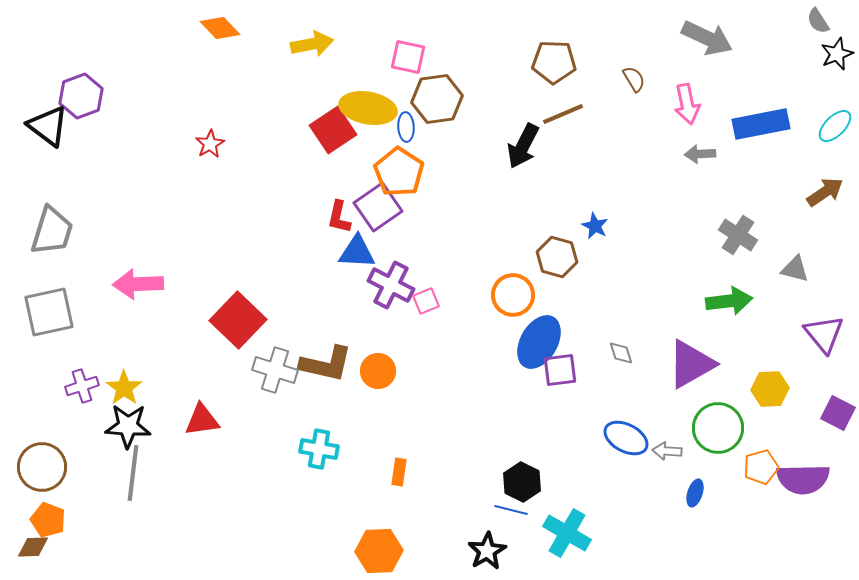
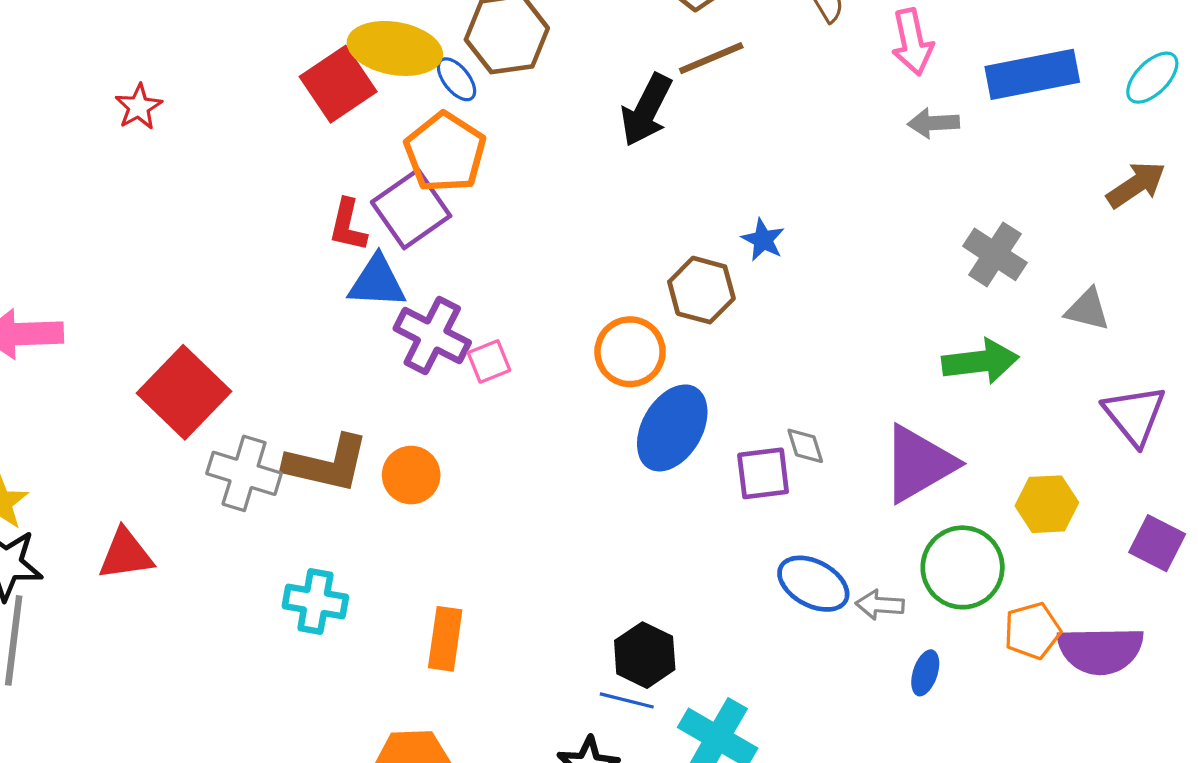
blue ellipse: (406, 127) -> (457, 79), turned -36
purple square: (560, 370) -> (763, 473), moved
orange rectangle: (399, 472) -> (445, 639), size x1.4

